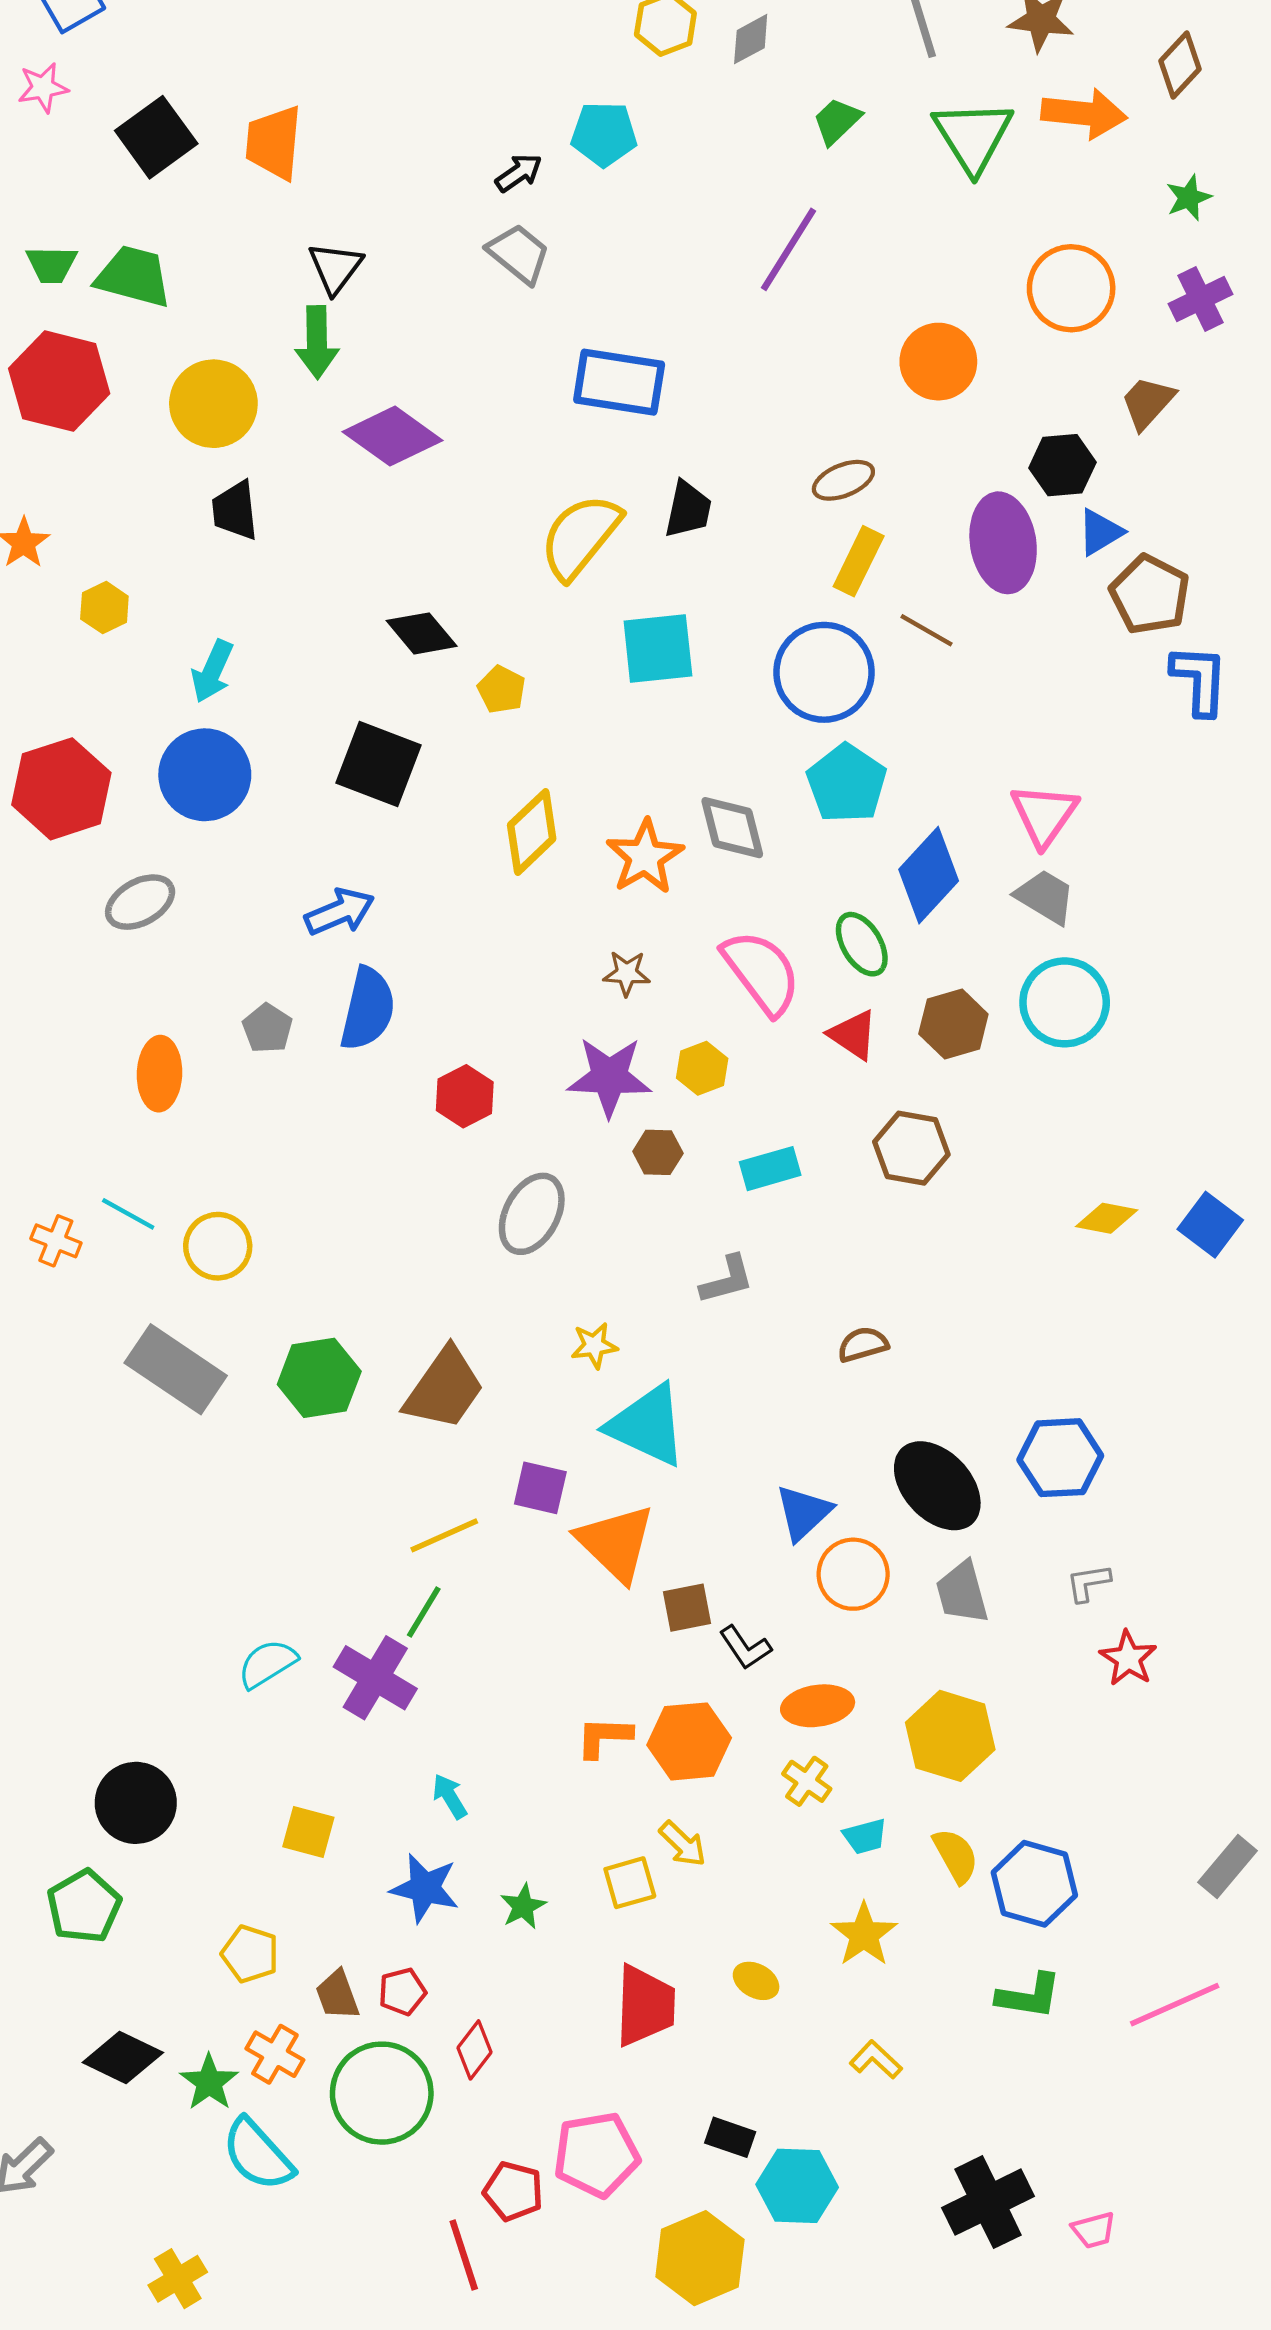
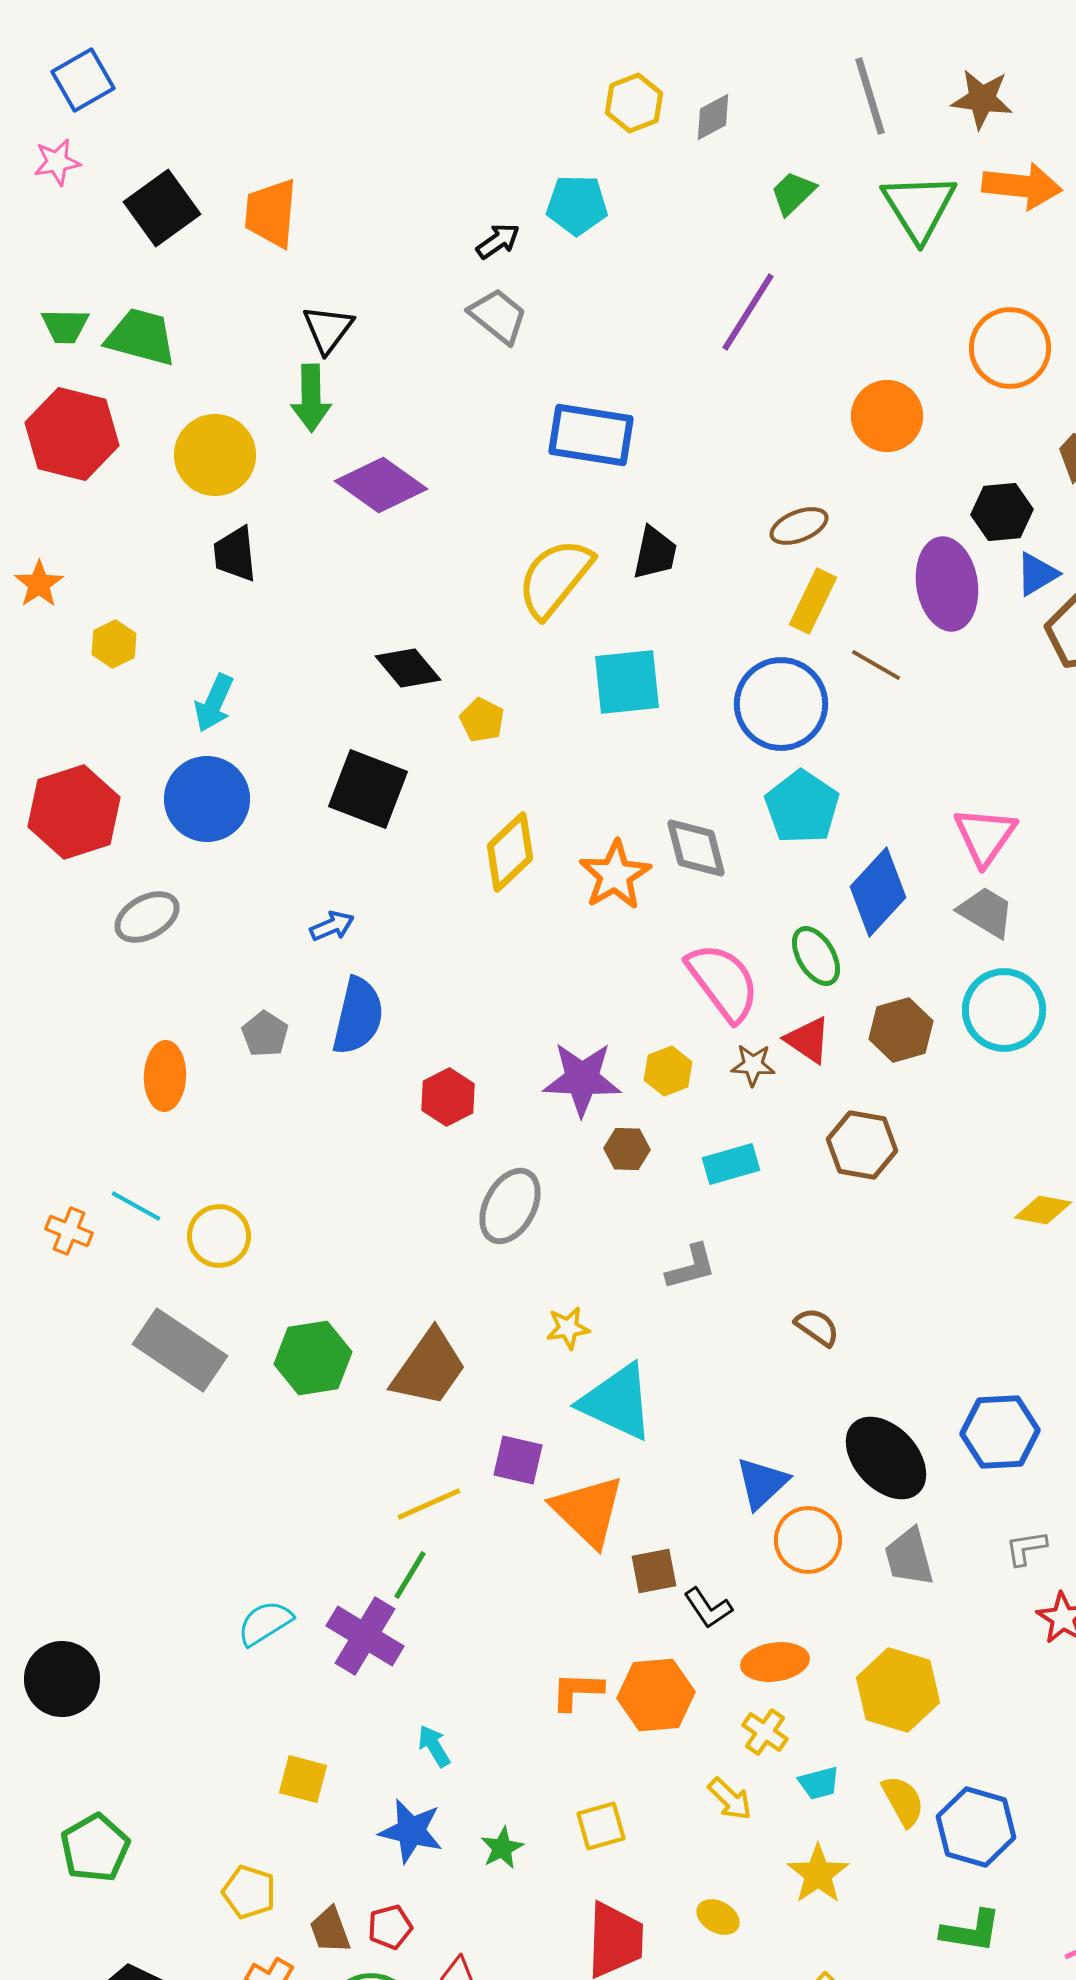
blue arrow: (340, 912) -> (332, 926), size x0.7
brown star: (627, 973) -> (753, 1065), moved
brown semicircle: (863, 1344) -> (817, 1327), turned 51
black circle: (136, 1803) -> (62, 1679), moved
yellow arrow: (683, 1844) -> (730, 1799), moved

